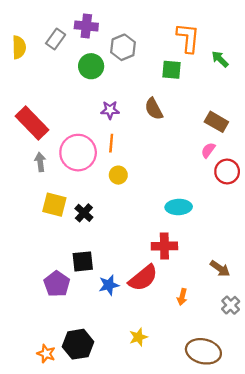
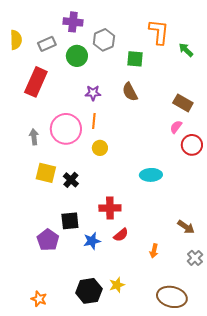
gray rectangle: (56, 39) -> (47, 44), moved, turned 30
green square: (172, 70) -> (135, 59), moved
red rectangle: (32, 123) -> (36, 82), moved, turned 68
red cross: (164, 246) -> (110, 208), moved
red semicircle: (143, 278) -> (121, 235), size x0.6
black hexagon: (78, 344) -> (89, 291), moved

